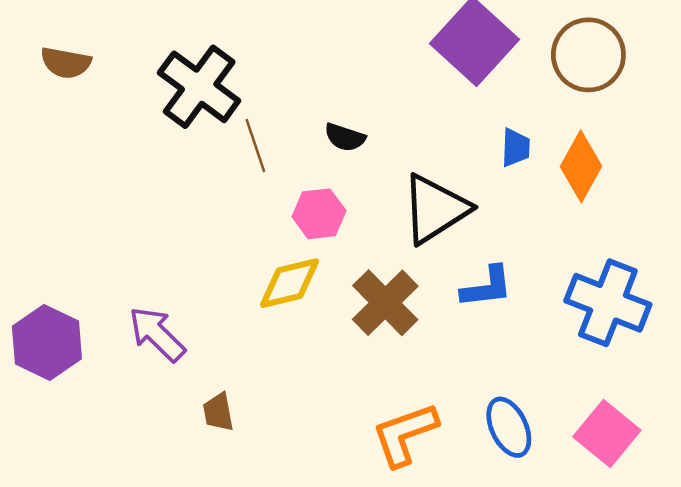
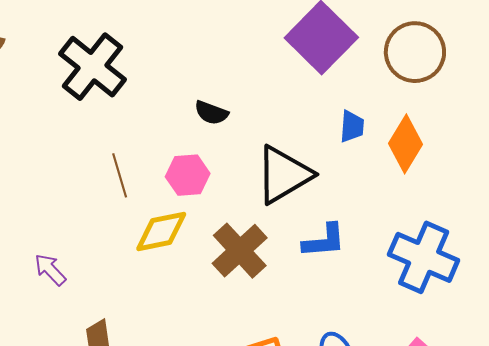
brown line: (255, 145) -> (120, 175), moved
purple arrow: (157, 334) -> (50, 270), size x0.7

